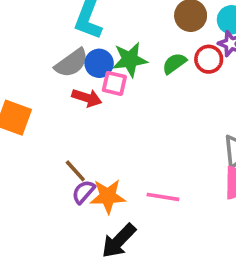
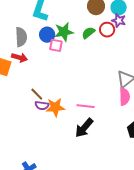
gray semicircle: (71, 63) -> (21, 37), moved, turned -54
red arrow: (87, 98) -> (20, 58), moved
purple semicircle: (83, 192) -> (42, 106), turned -120
black arrow: (119, 241) -> (84, 128), moved

